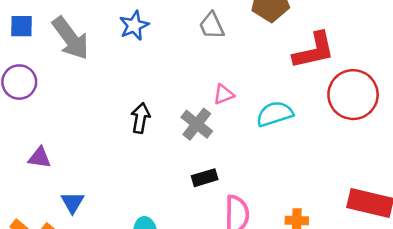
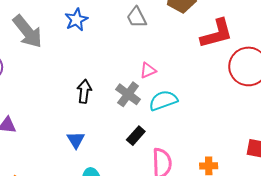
cyan semicircle: (275, 114) -> (163, 101), moved
black rectangle: (205, 178) -> (136, 136), turned -30
blue triangle: (72, 202) -> (76, 140), moved

